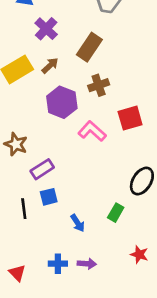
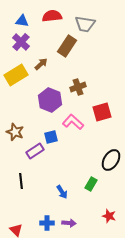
purple cross: (46, 29) -> (21, 42), moved
brown rectangle: (89, 47) -> (67, 46), moved
brown arrow: (50, 65) -> (41, 64), moved
blue square: (49, 197) -> (51, 137), moved

